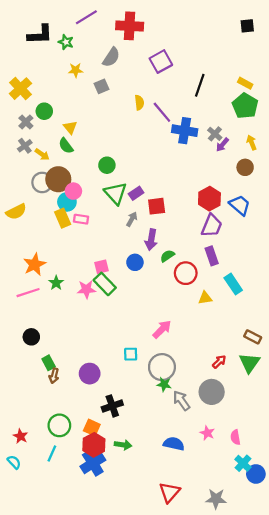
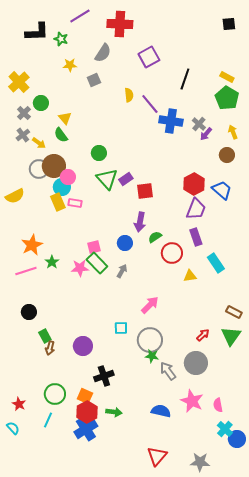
gray arrow: (132, 219) -> (122, 271), moved
pink star: (207, 433) -> (192, 401), size x1.6

